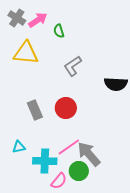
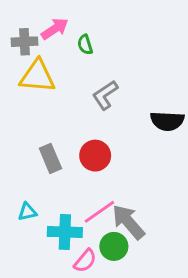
gray cross: (17, 18) -> (25, 42), moved, turned -36

